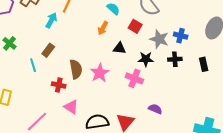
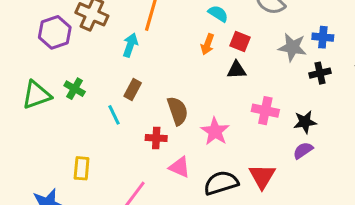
red square: (135, 26) -> (240, 41), moved
black star: (146, 59) -> (305, 122), moved
pink star: (100, 73) -> (215, 131), moved
purple semicircle: (155, 109) -> (303, 150), turned -48

